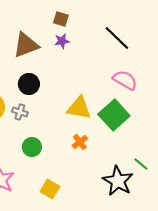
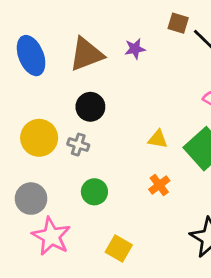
brown square: (61, 19) -> (178, 23), moved
yellow triangle: (79, 108) -> (158, 139), size x0.6

